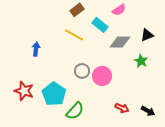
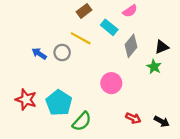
black triangle: (147, 35) -> (162, 47), moved
gray diamond: (120, 42) -> (131, 46), turned -50
blue arrow: (36, 49) -> (39, 54), turned -64
gray circle: (82, 71) -> (62, 52), moved

